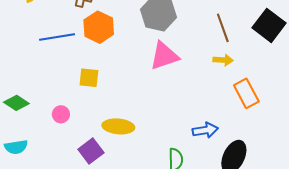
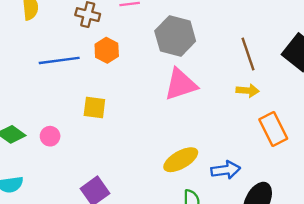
orange hexagon: (99, 27) -> (107, 50), size x0.7
pink circle: (61, 114) -> (50, 136), moved
yellow ellipse: (118, 126) -> (181, 160), moved, turned -36

